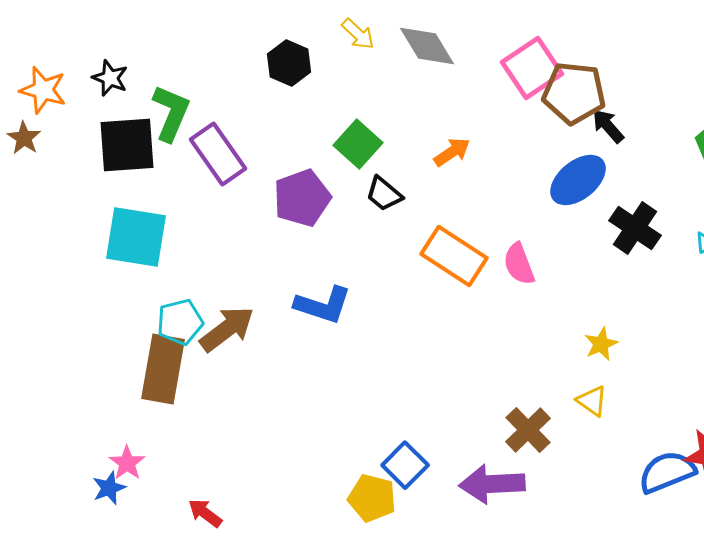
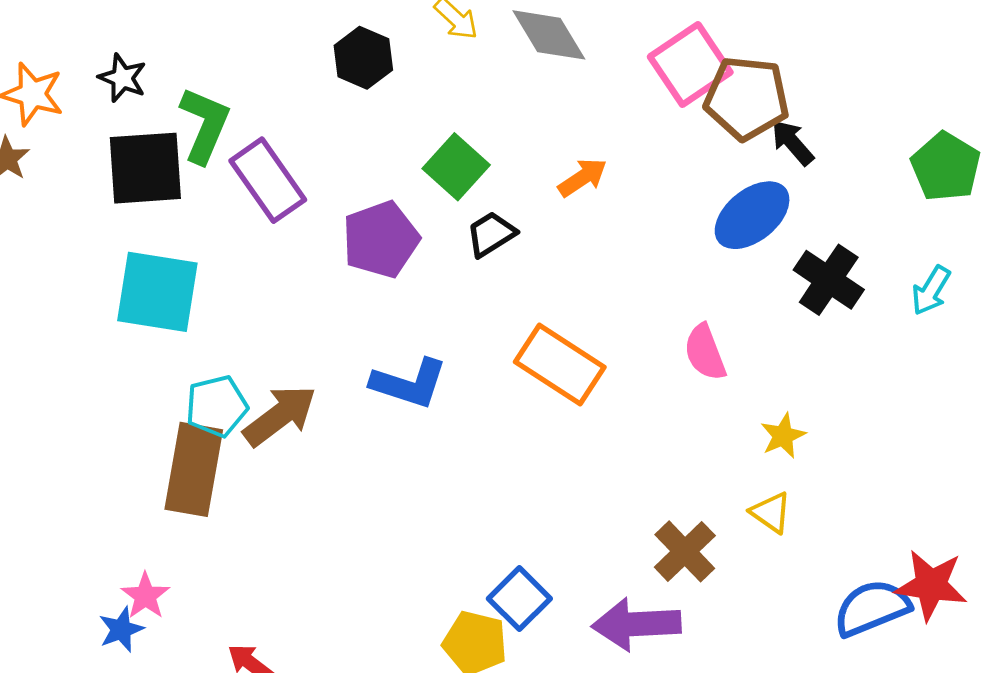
black trapezoid: (384, 194) -> (491, 234), turned 108
orange rectangle: (454, 256) -> (560, 364), moved
pink semicircle: (519, 264) -> (705, 352), moved

